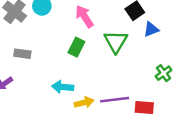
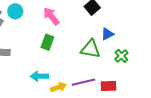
blue triangle: (151, 29) -> (107, 34), moved
green triangle: (116, 41) -> (90, 49), moved, turned -45

